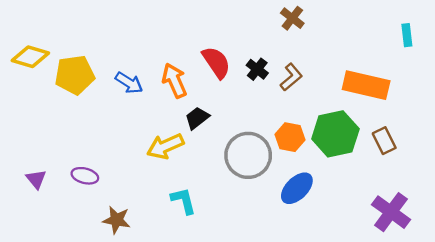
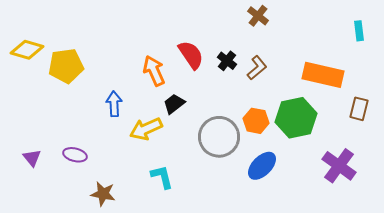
blue arrow: (129, 83) -> (114, 104), moved, turned -125
brown rectangle: (384, 141) -> (359, 109), moved, turned 40
purple cross: (391, 212) -> (339, 166), moved

